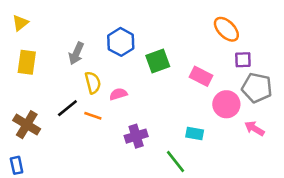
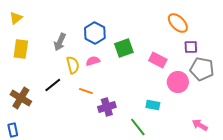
pink semicircle: (118, 94) -> (93, 61), moved
orange line: (93, 116) -> (86, 91), moved
pink arrow: (254, 128) -> (200, 125), moved

